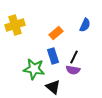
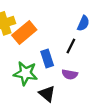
orange rectangle: (56, 33) -> (24, 32), moved, size x1.5
black line: (74, 57) -> (71, 46), moved

